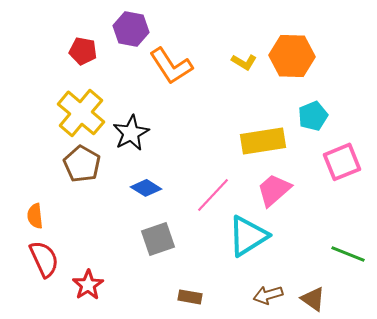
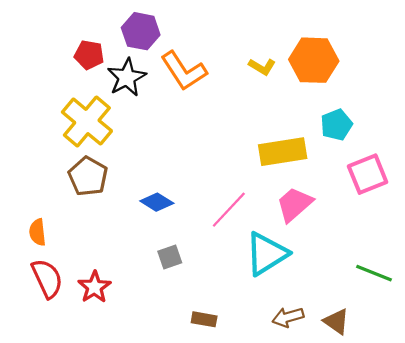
black star: (131, 133) -> (127, 77), moved
gray square: (158, 239) -> (170, 257), size x0.7
red star: (88, 285) -> (94, 287), moved

